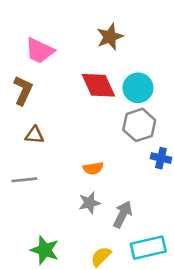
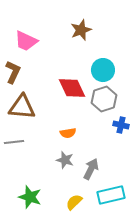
red diamond: (98, 85) -> (72, 88), moved
brown triangle: (34, 135) -> (22, 107), size x1.8
gray star: (89, 203) -> (65, 160), turned 30

